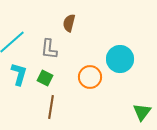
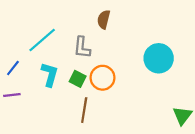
orange circle: (90, 77) -> (103, 78), moved

